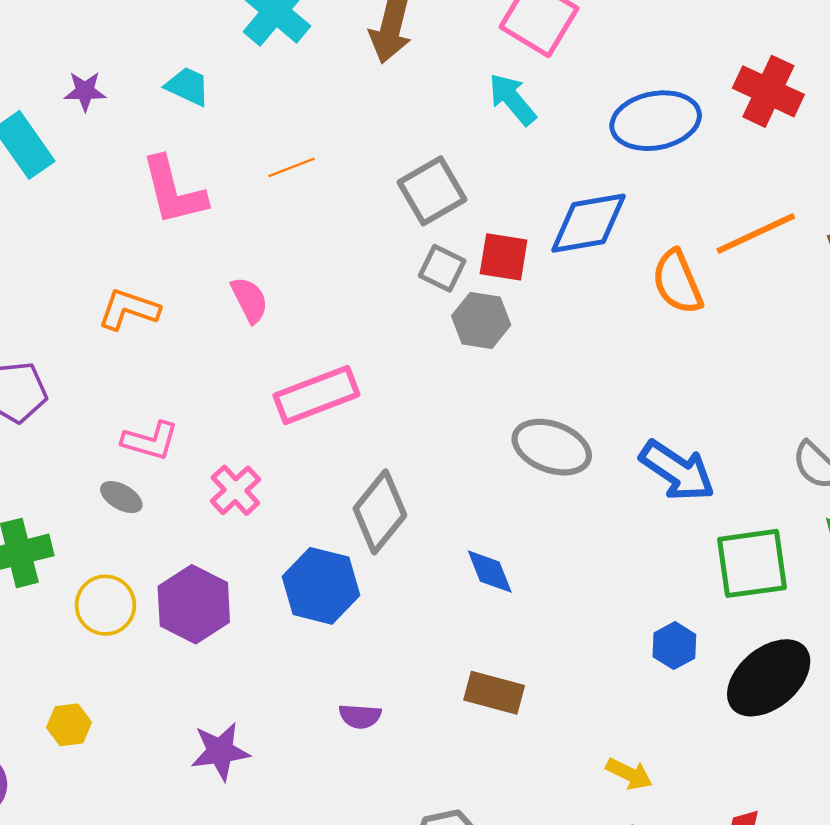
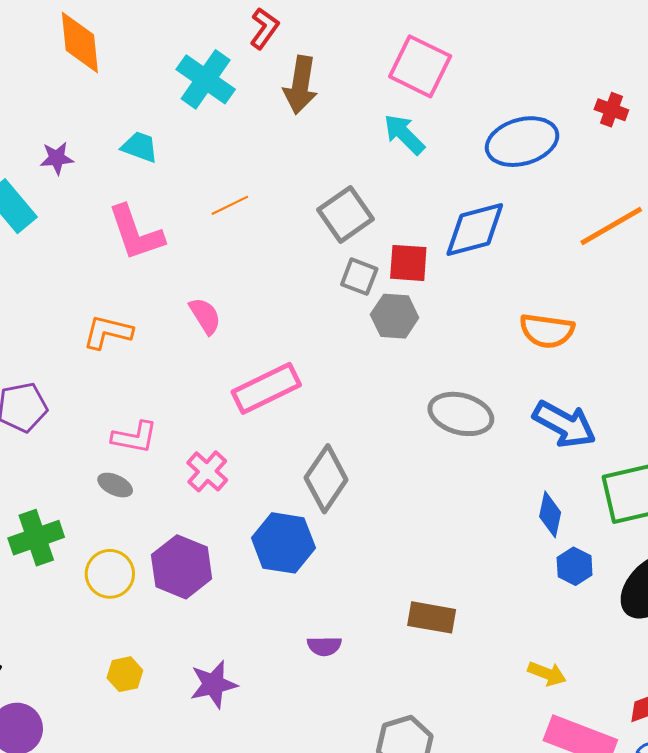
red cross: (768, 91) -> (611, 110), size x0.6
orange semicircle: (677, 282) -> (547, 331), moved, turned -54
blue diamond: (490, 572) -> (550, 514), moved, turned 39
yellow hexagon: (69, 725) -> (125, 674), moved

